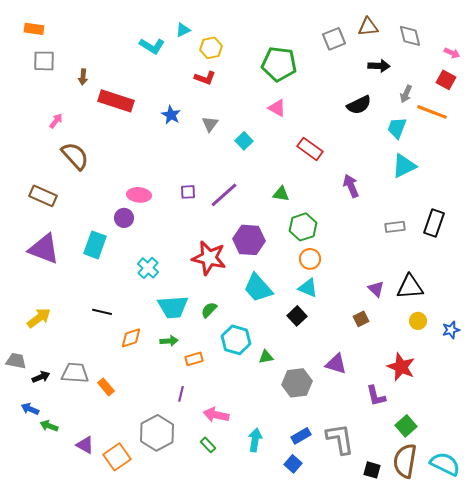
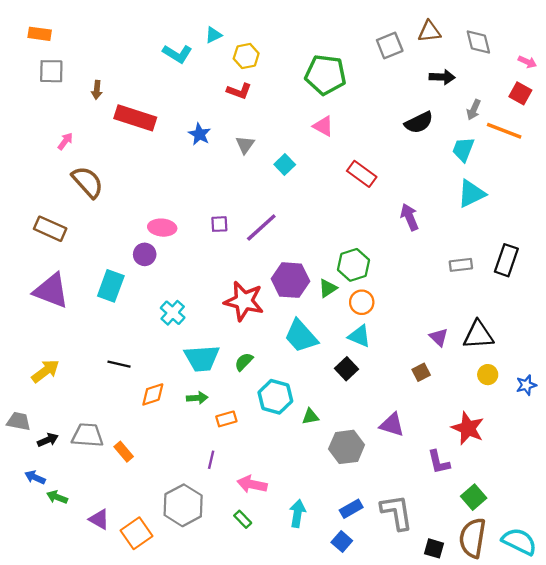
green triangle: (281, 194) -> (328, 288), moved, turned -42

